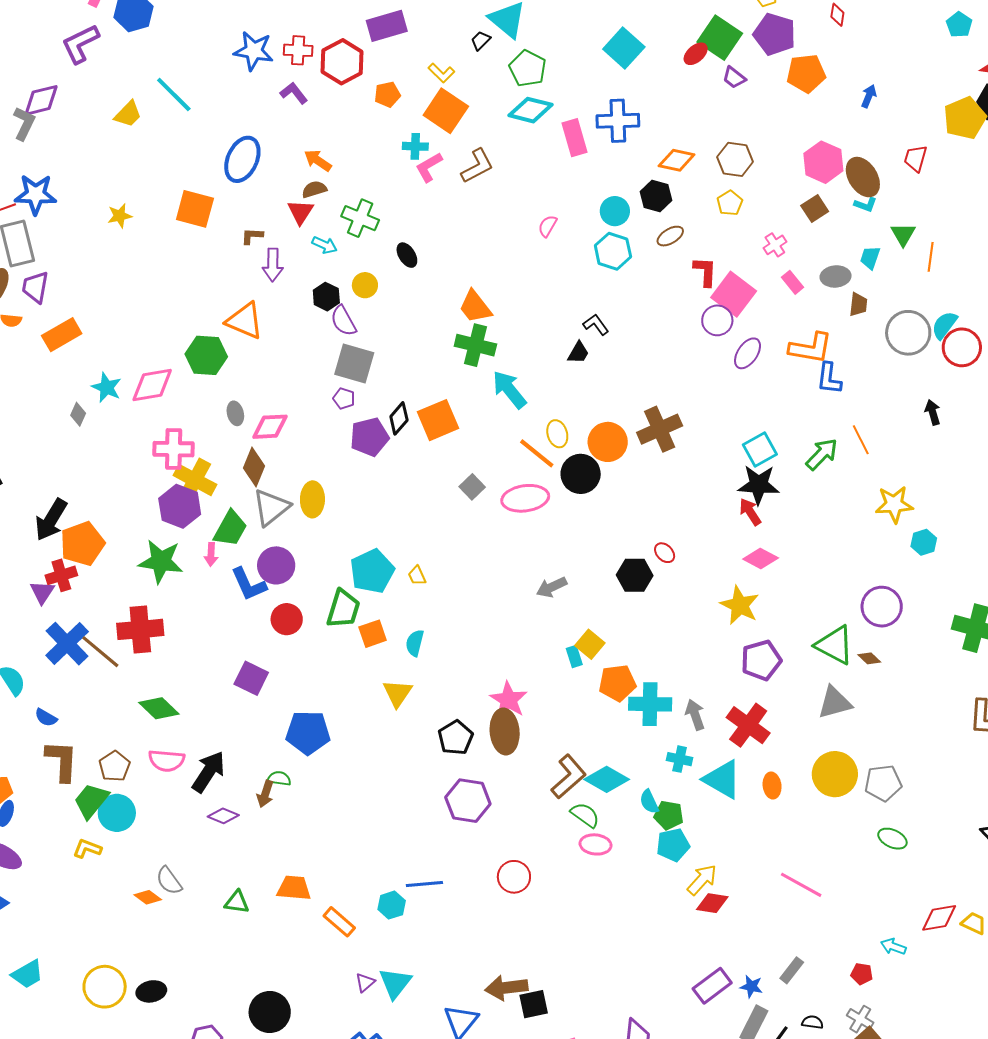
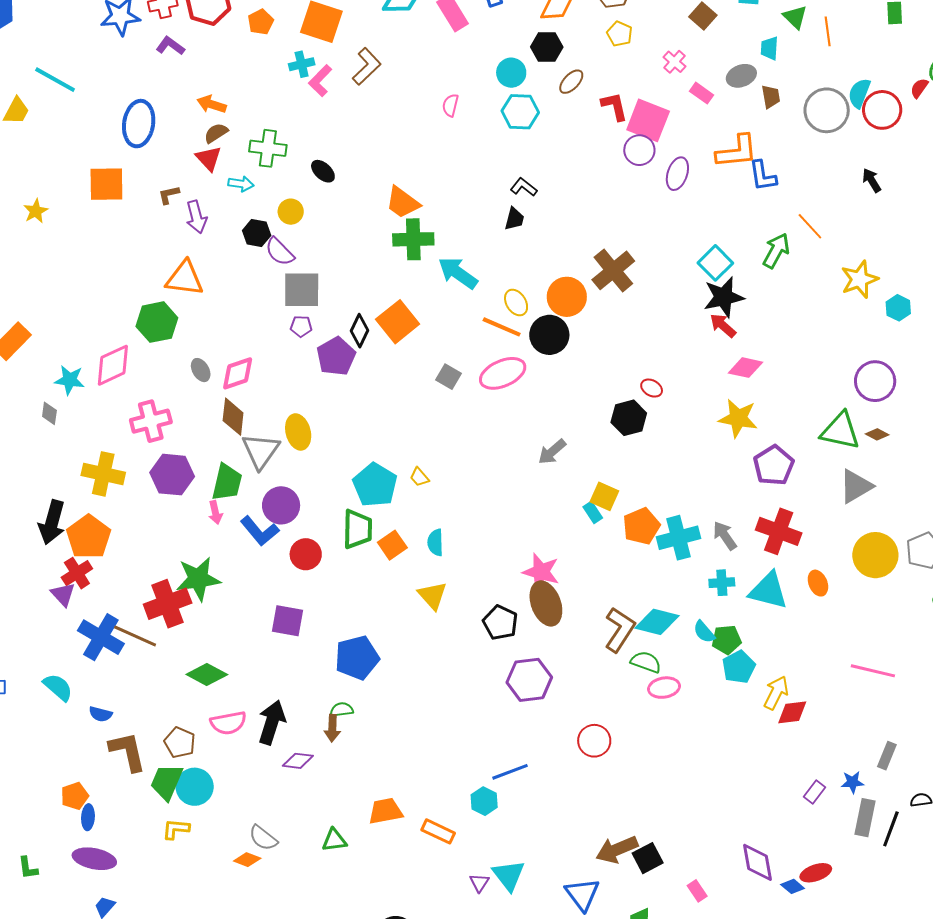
yellow cross: (195, 480) -> (103, 474), moved
green star: (161, 561) -> (198, 579), moved
purple rectangle: (712, 986) -> (815, 792), size x0.6

